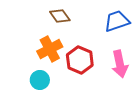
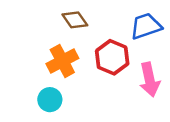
red hexagon: (80, 60) -> (112, 57), moved

